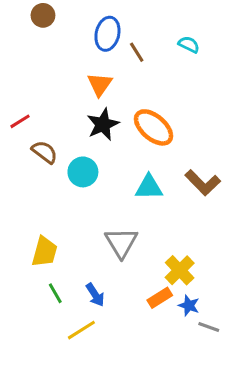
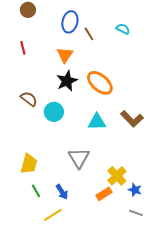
red line: (20, 121) -> (23, 48), moved, turned -72
blue star: (189, 306) -> (135, 190), moved

